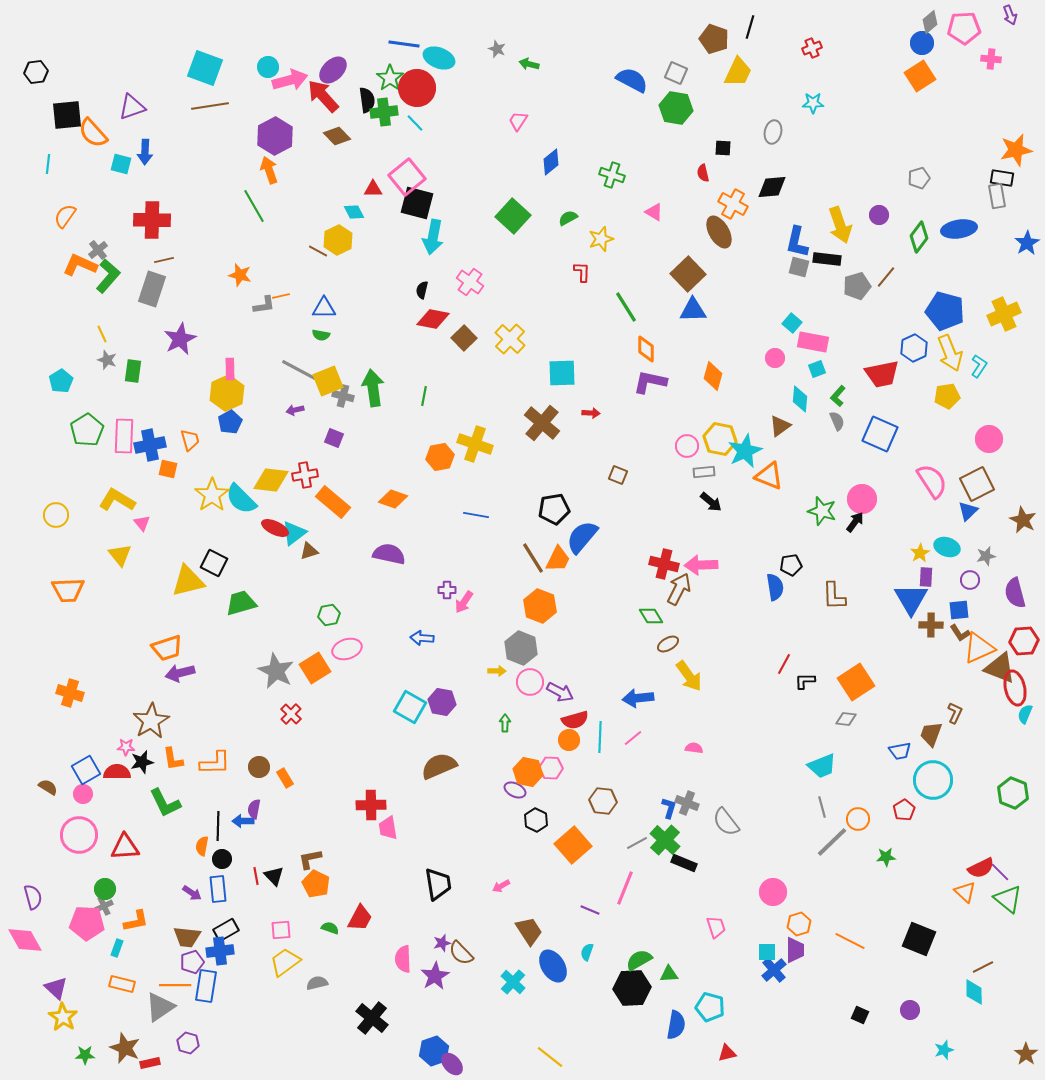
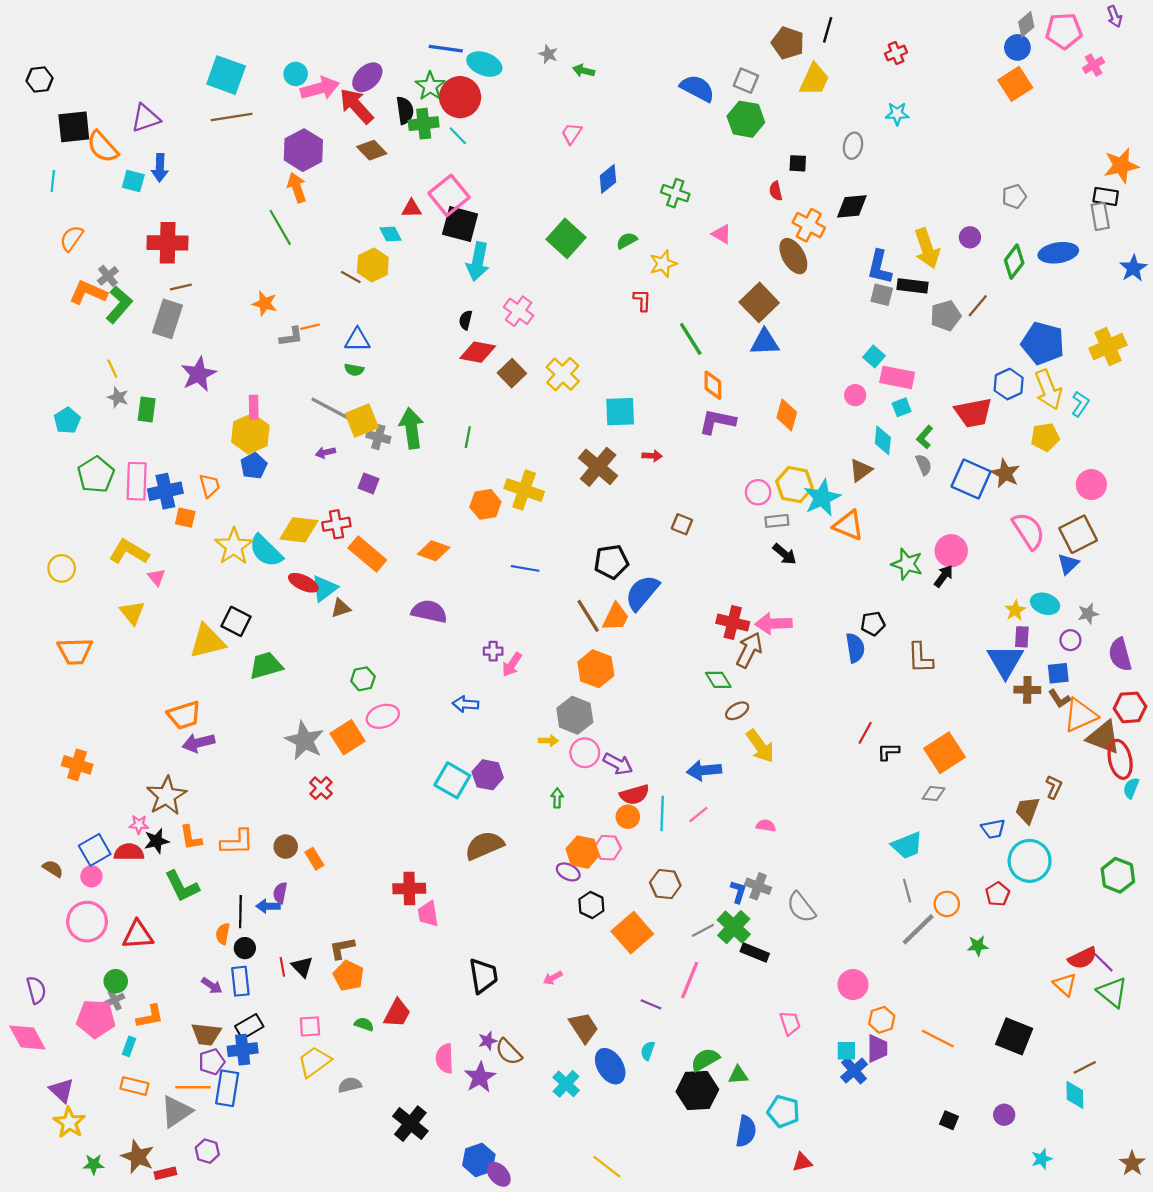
pink cross: (991, 59) -> (1094, 65), turned -36
brown star: (1023, 520) -> (1005, 473), moved

